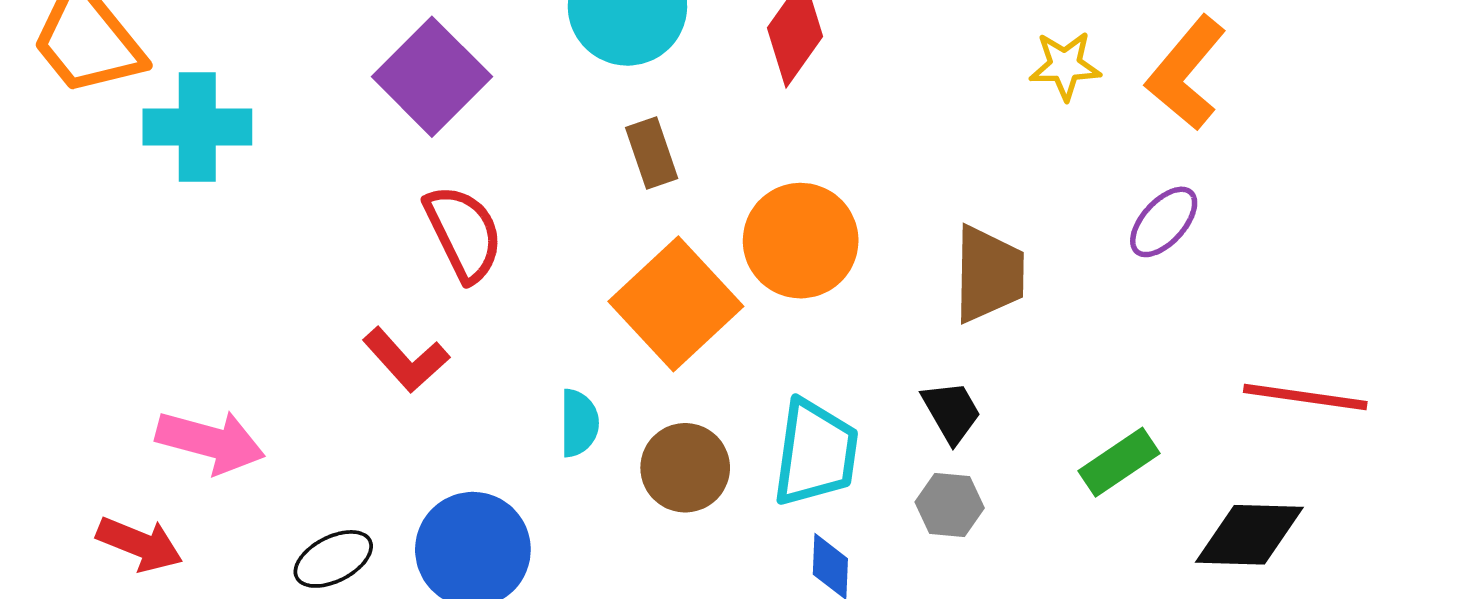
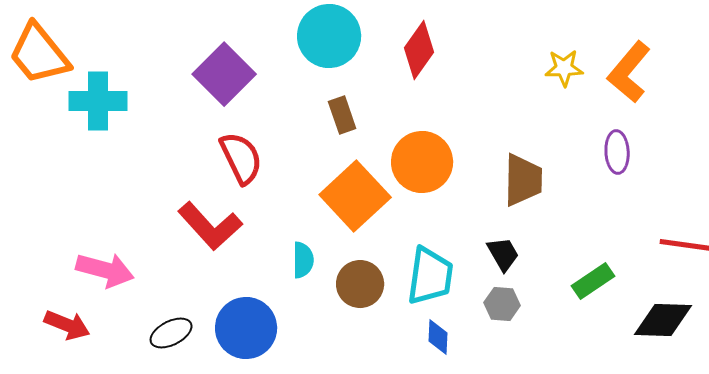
purple ellipse: (1164, 222) -> (617, 152), turned -45
red L-shape: (406, 360) -> (210, 226), size x1.4

